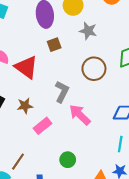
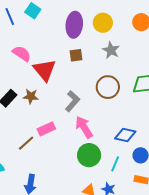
brown star: (25, 106) -> (31, 96), moved
green circle: (68, 160) -> (89, 155), moved, size x1.5
brown line: (18, 162) -> (26, 143), moved

